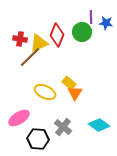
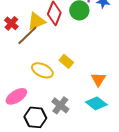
red cross: (20, 39) -> (11, 23), moved, turned 32
orange triangle: (75, 93) -> (98, 79), moved

